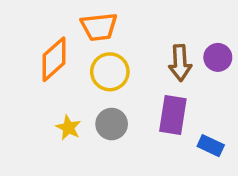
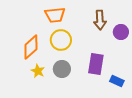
orange diamond: (54, 59) -> (31, 47), moved
brown arrow: (180, 63) -> (100, 20), moved

